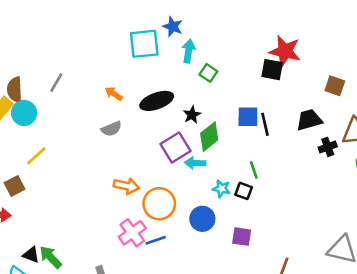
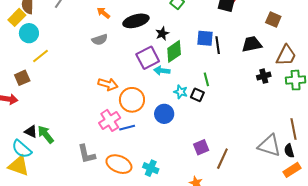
cyan circle: (24, 113) -> (29, 33), moved
black cross: (328, 147) -> (264, 76), moved
purple square: (242, 237) -> (201, 147), moved, turned -35

